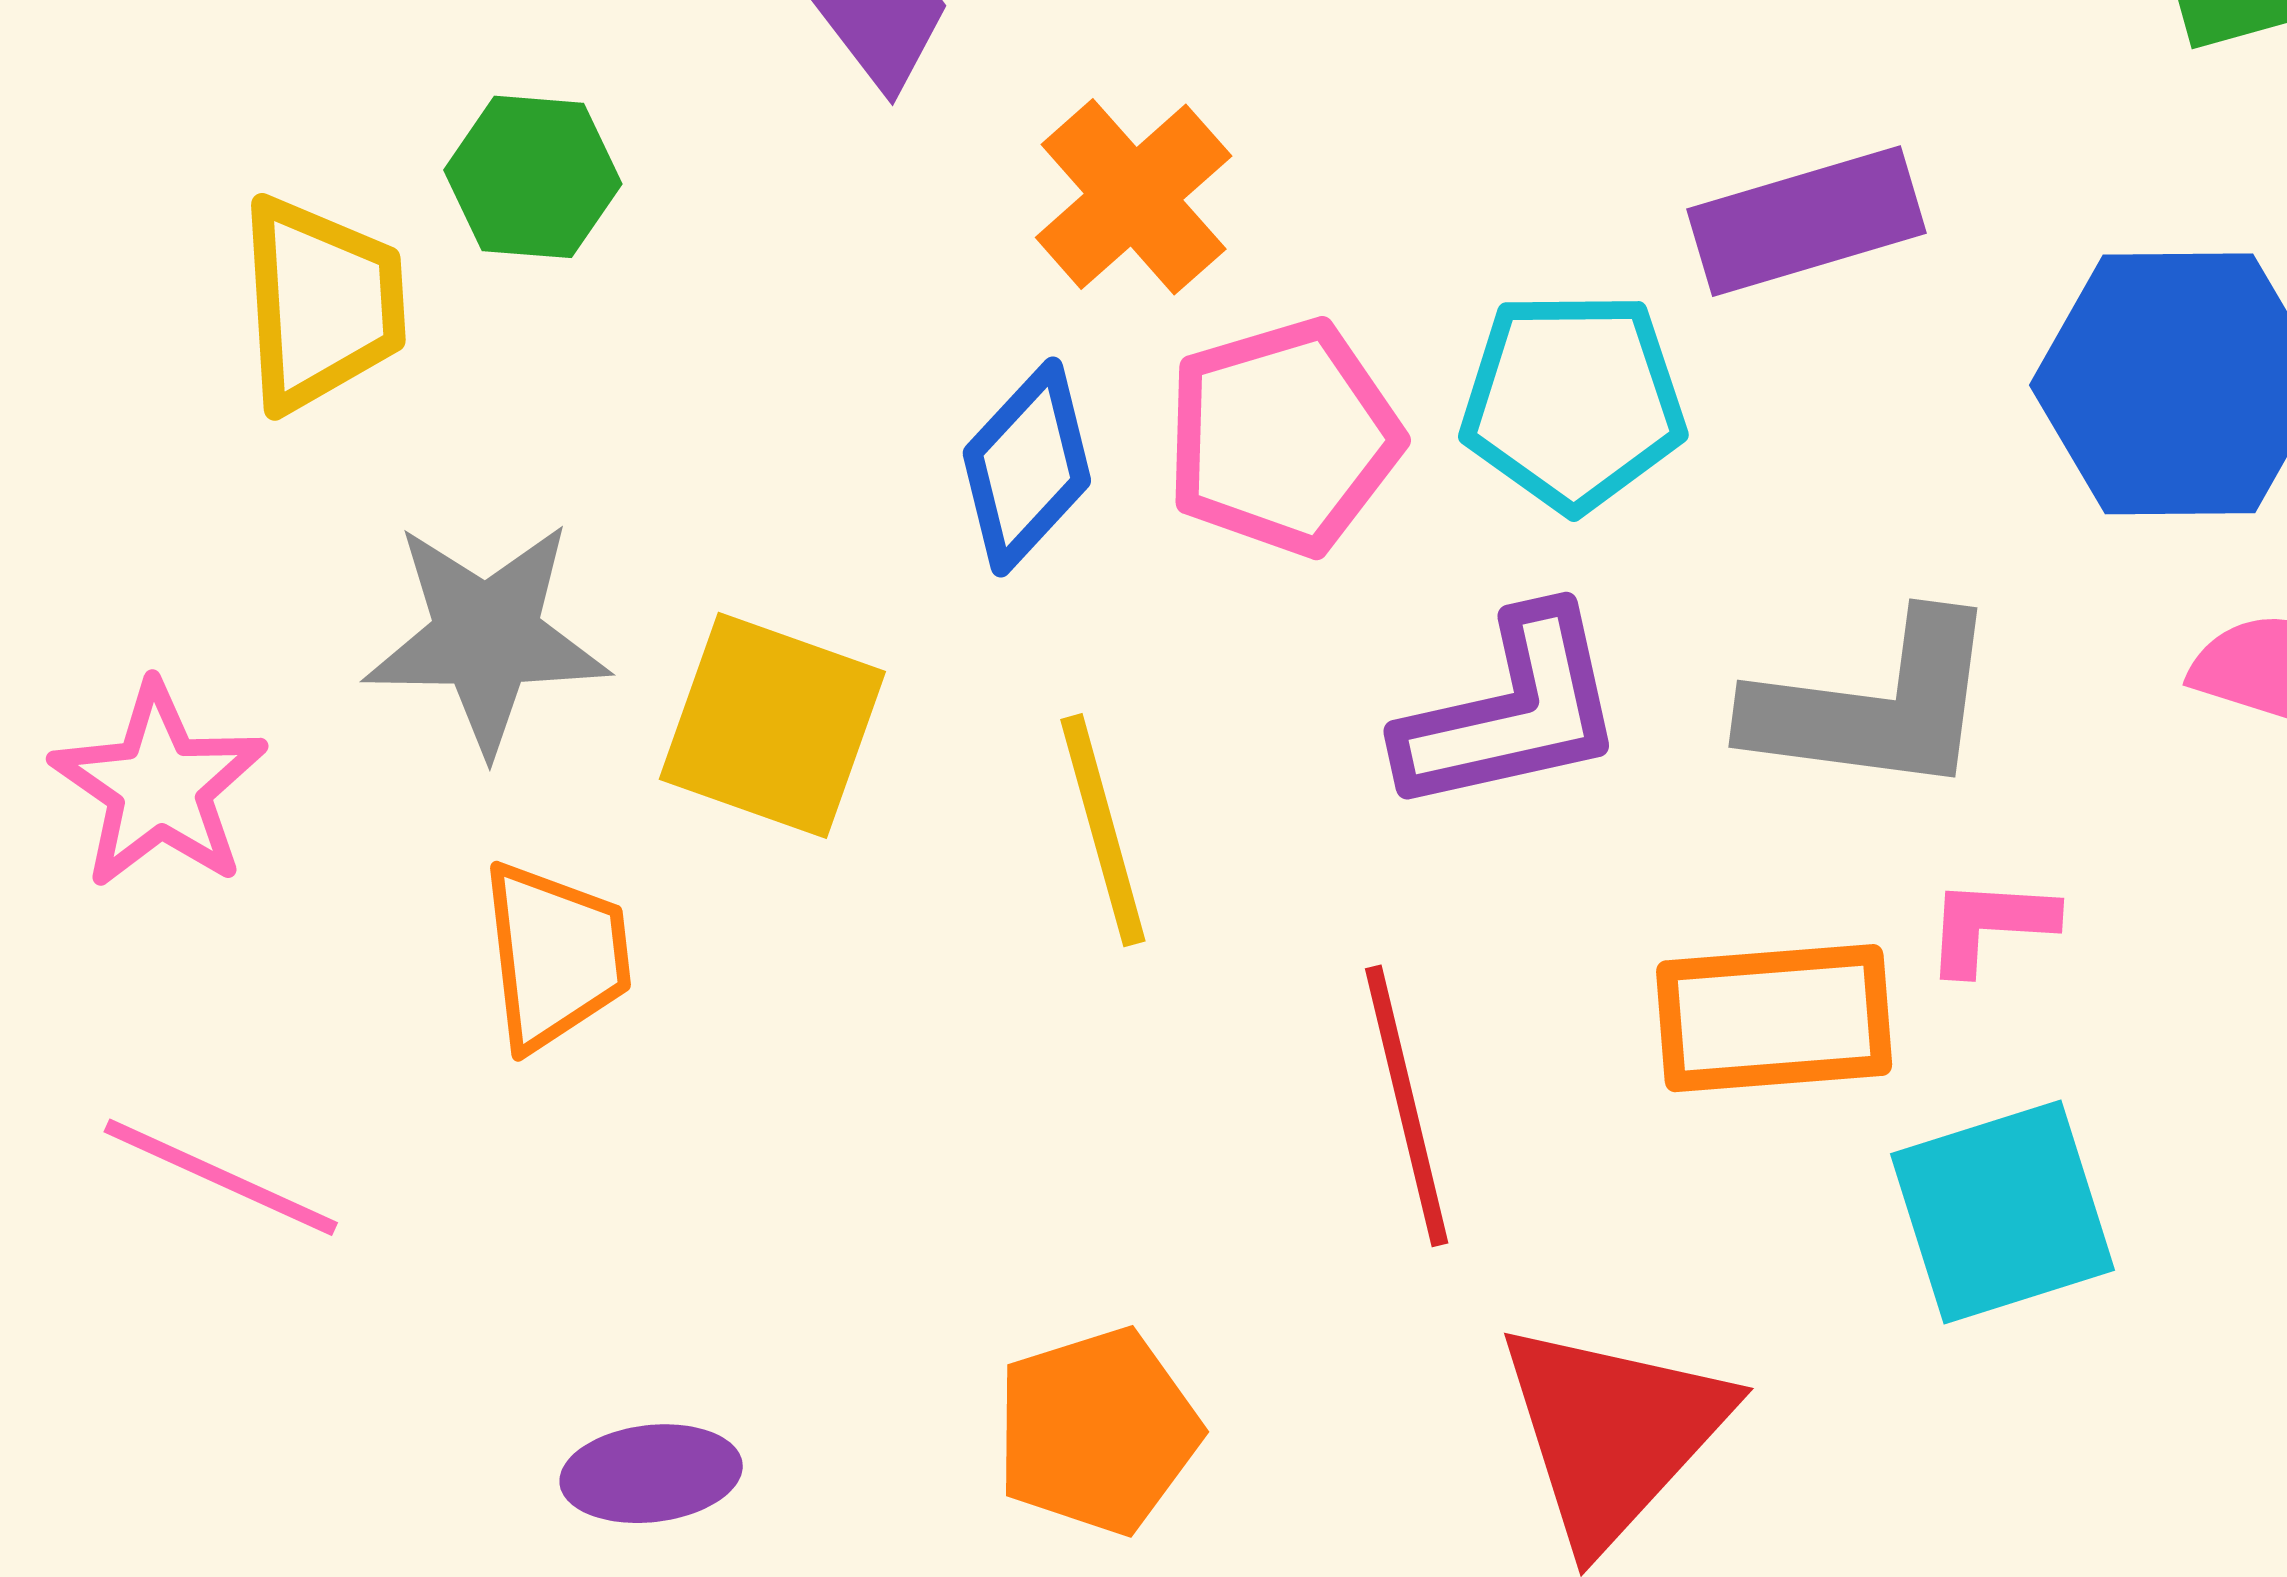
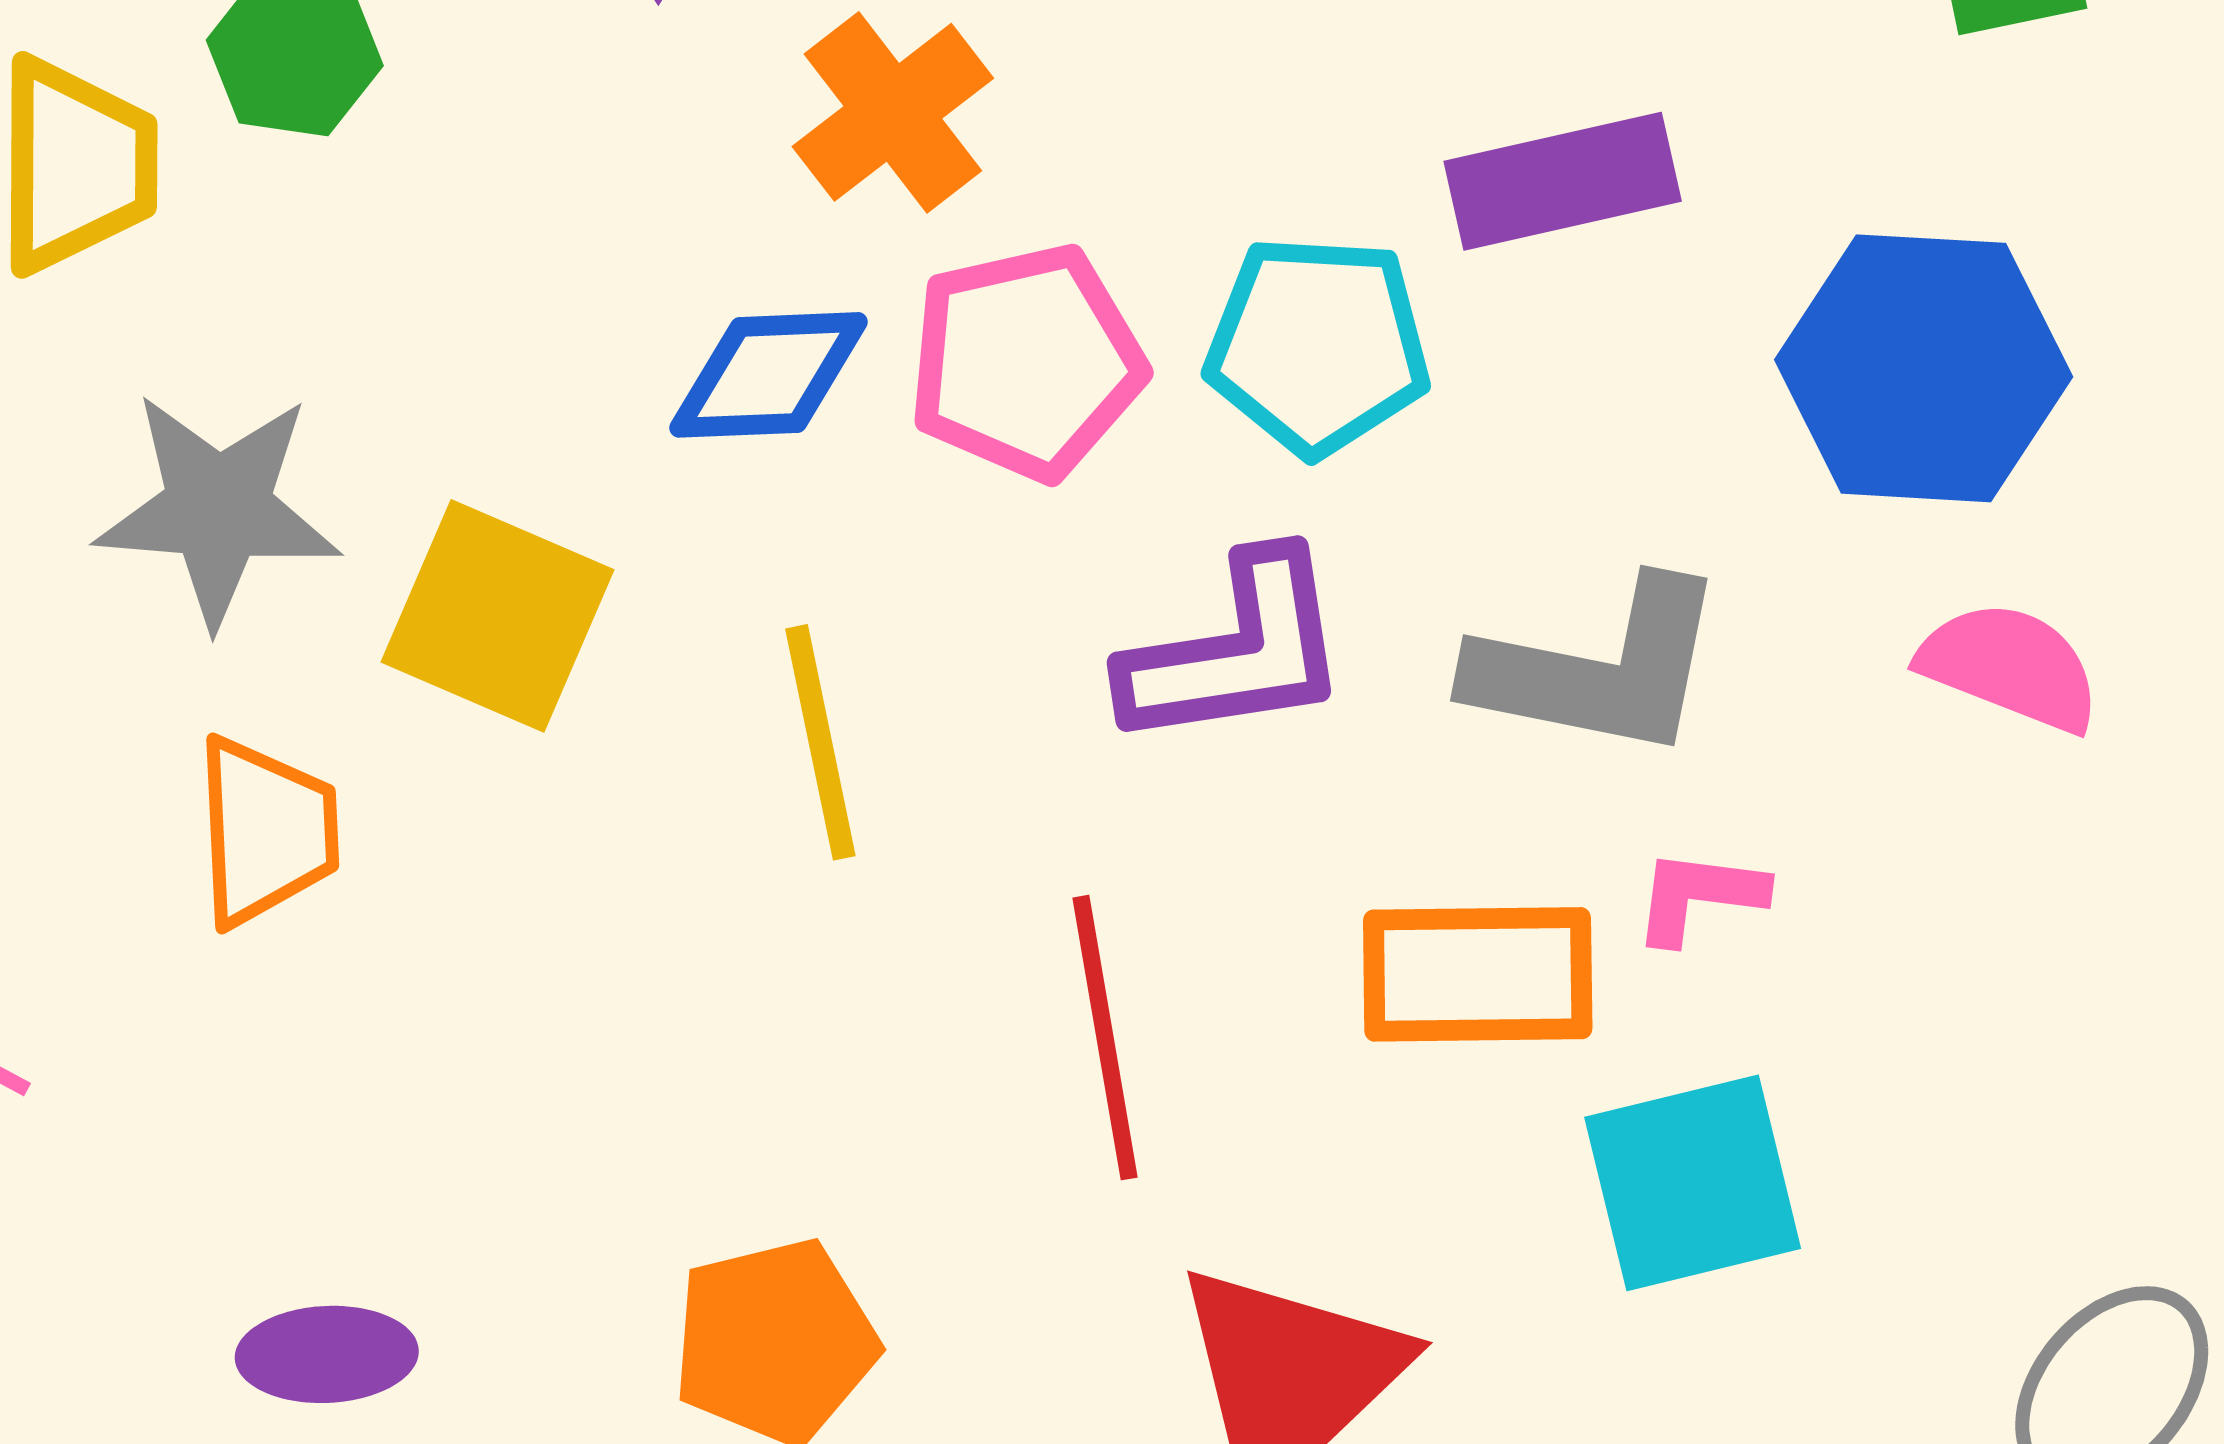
blue diamond: (1027, 467) -> (769, 375), turned 41

